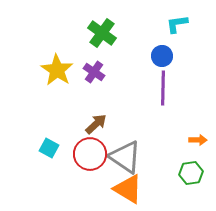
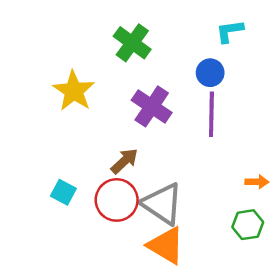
purple cross: (94, 72) -> (152, 106), moved, size x1.4

